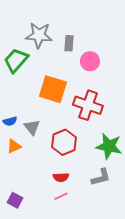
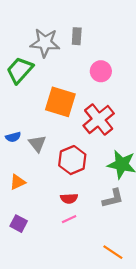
gray rectangle: (69, 43) -> (77, 36), moved
red cross: (88, 105) -> (99, 119), turned 32
orange triangle: (14, 146) -> (18, 182), moved

